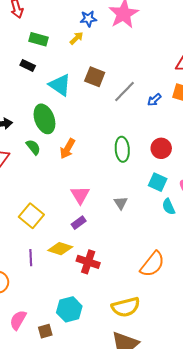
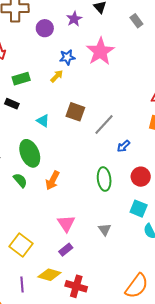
green rectangle: (39, 39) -> (21, 79), turned -30
cyan triangle: (60, 85) -> (43, 121), size x0.6
blue arrow: (154, 100) -> (123, 146), moved

